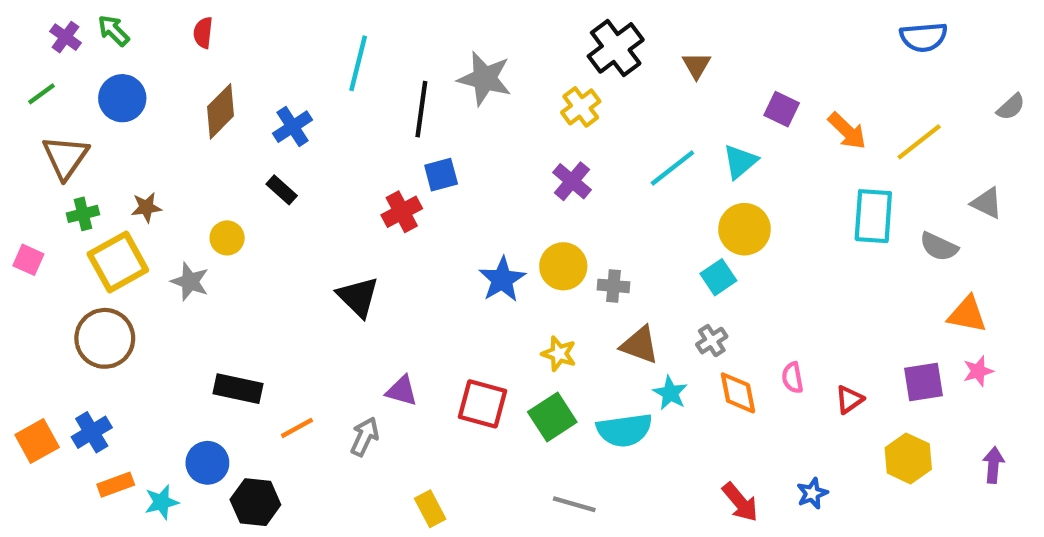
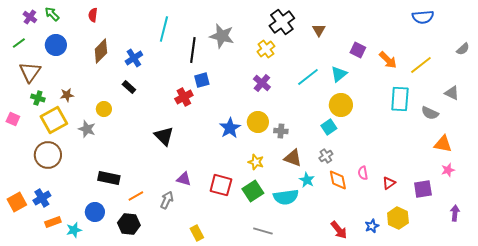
green cross: (83, 214) -> (38, 98), turned 32
purple square: (924, 382) -> (423, 189), moved
yellow hexagon: (908, 458) -> (398, 218), moved
black hexagon: (255, 502) -> (129, 224), moved

